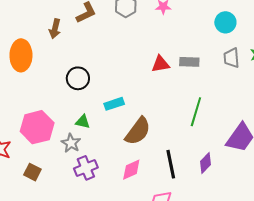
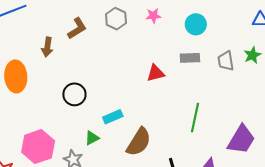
cyan circle: (225, 22) -> (196, 24), moved
gray rectangle: (189, 62) -> (190, 58), moved
green triangle: (83, 122) -> (92, 138), moved, turned -35

